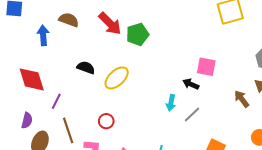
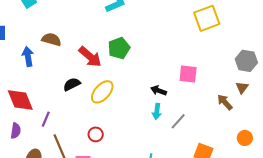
red arrow: (110, 24) -> (90, 57), moved
black semicircle: (86, 68) -> (72, 84), turned -42
black arrow: (191, 84) -> (159, 91), moved
purple semicircle: (27, 120) -> (16, 131), moved

